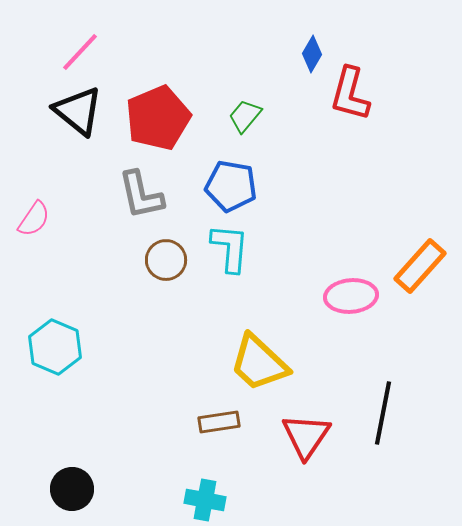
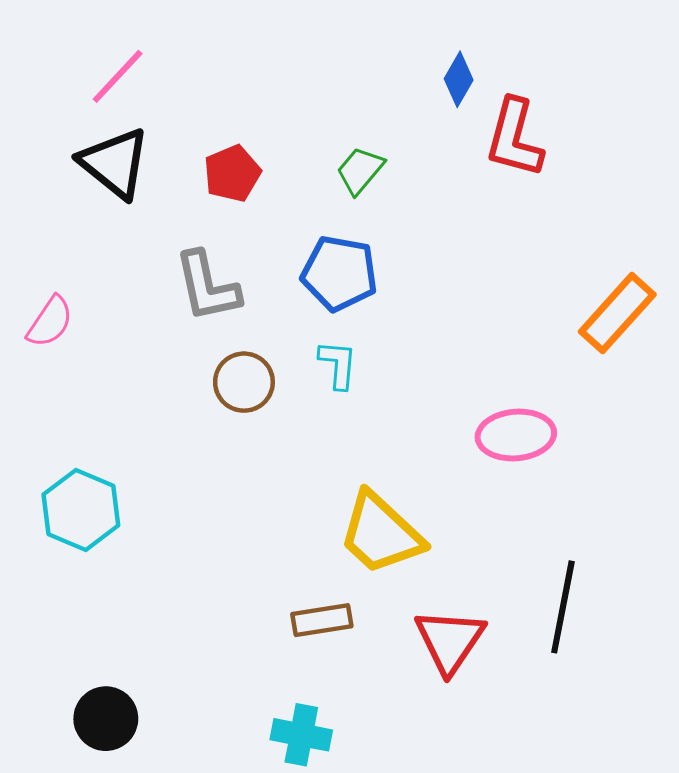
red pentagon: (158, 118) -> (232, 173), size x0.6
cyan L-shape: (230, 248) -> (338, 364), size x0.7
orange rectangle: (420, 266) -> (617, 313), moved

